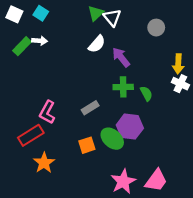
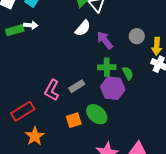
gray circle: (156, 28) -> (137, 36), moved
green rectangle: (22, 46) -> (15, 30), turned 30
pink L-shape: (47, 112) -> (52, 90), moved
purple hexagon: (130, 127) -> (113, 88), moved

